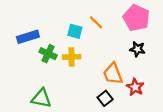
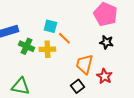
orange line: (96, 22) -> (64, 38), moved
orange trapezoid: (113, 74) -> (84, 64), turned 35

